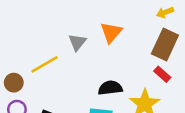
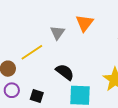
black semicircle: (110, 88) -> (65, 72), moved, turned 48

